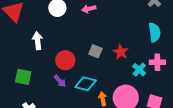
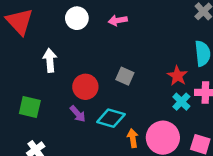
red star: (121, 52) -> (177, 76), moved

